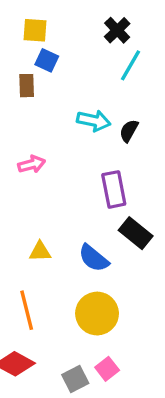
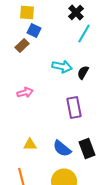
brown rectangle: (27, 86) -> (22, 46), turned 48
black rectangle: (136, 233) -> (87, 148), moved, turned 30

